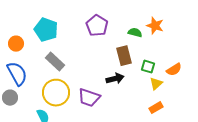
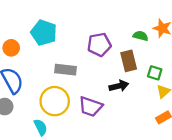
purple pentagon: (97, 26) -> (99, 45), moved, turned 30
gray rectangle: (55, 62) -> (66, 70), moved, turned -36

